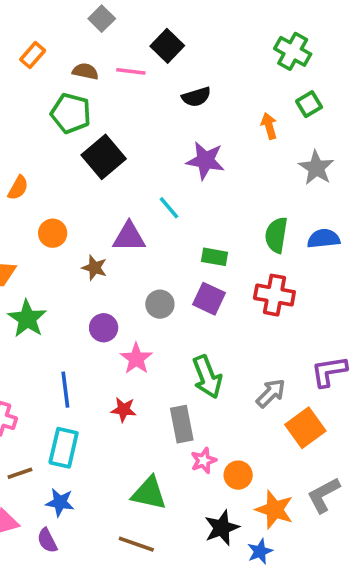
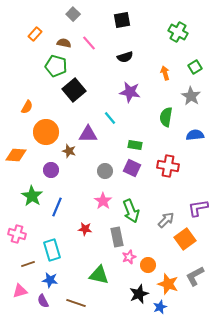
black square: (167, 46) -> (122, 20), moved, turned 36
pink line: (131, 71) -> (89, 43), turned 42
green square: (309, 104) -> (195, 67), moved
orange circle: (53, 233) -> (46, 132), size x1.6
green semicircle: (276, 235) -> (166, 117), moved
green star: (27, 319) -> (32, 196), moved
purple circle: (104, 328) -> (51, 170), moved
pink star: (136, 359) -> (103, 201), moved
blue line: (65, 390) -> (57, 207), moved, turned 30
cyan rectangle: (64, 448) -> (52, 250), turned -30
brown line: (136, 544) -> (76, 303), moved

